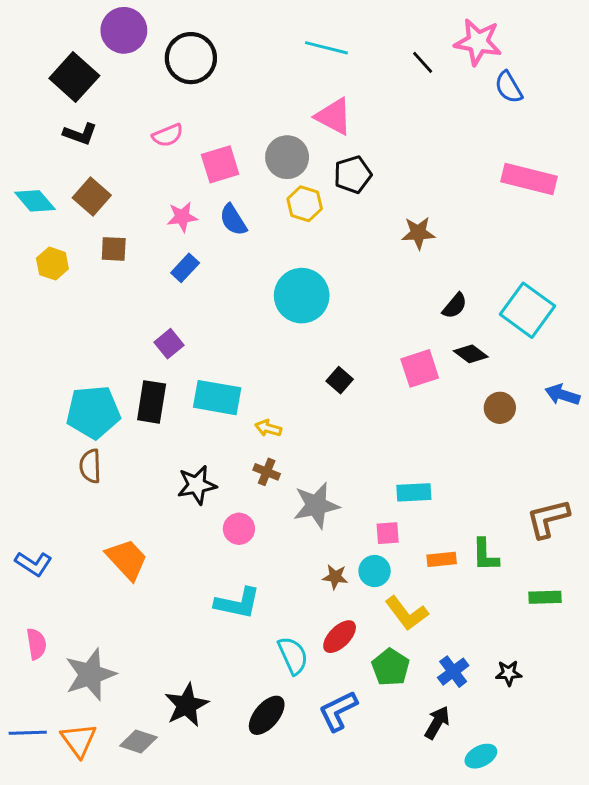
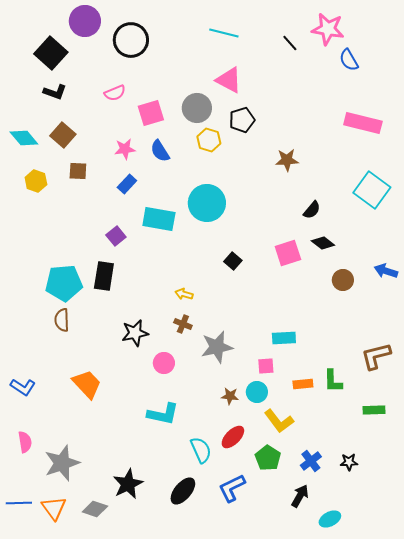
cyan square: (528, 310) -> (372, 190), moved
cyan rectangle: (217, 398) -> (159, 219), moved

